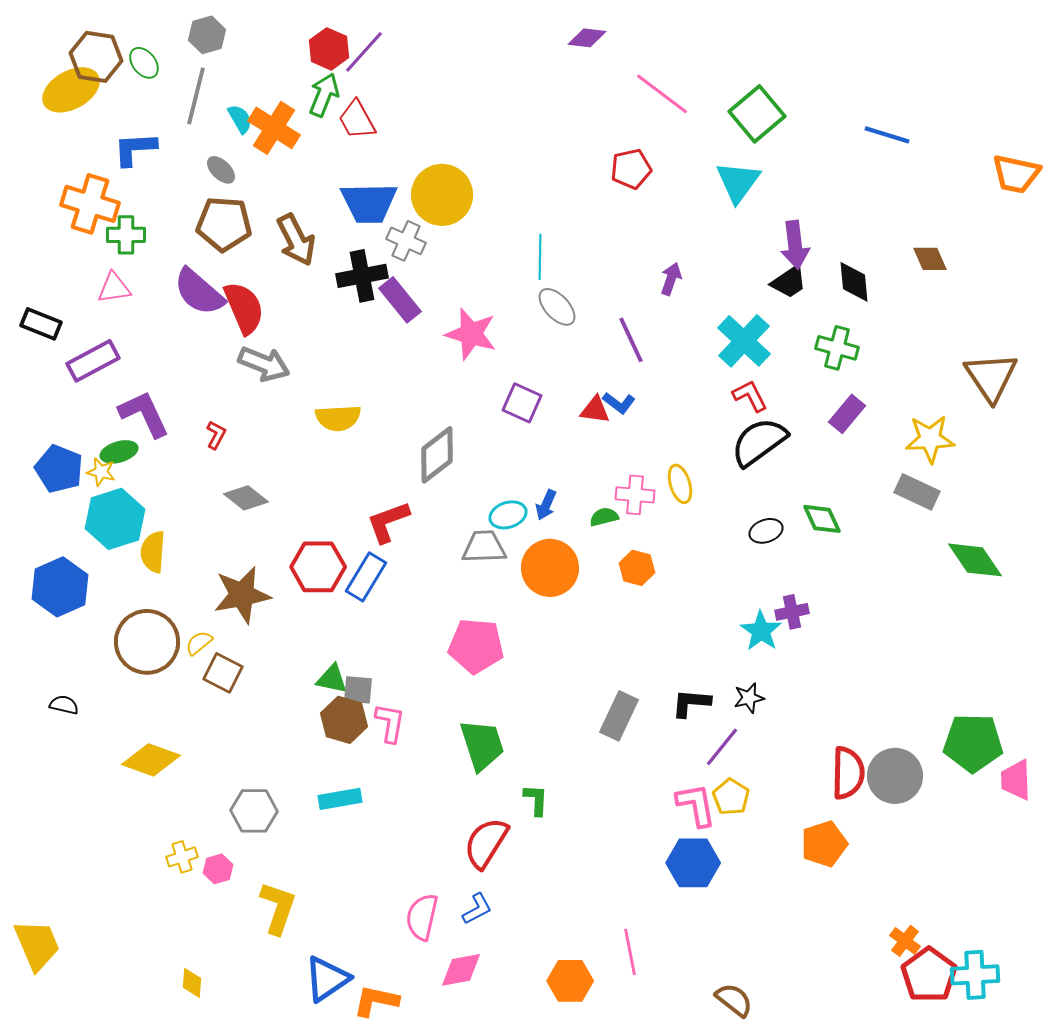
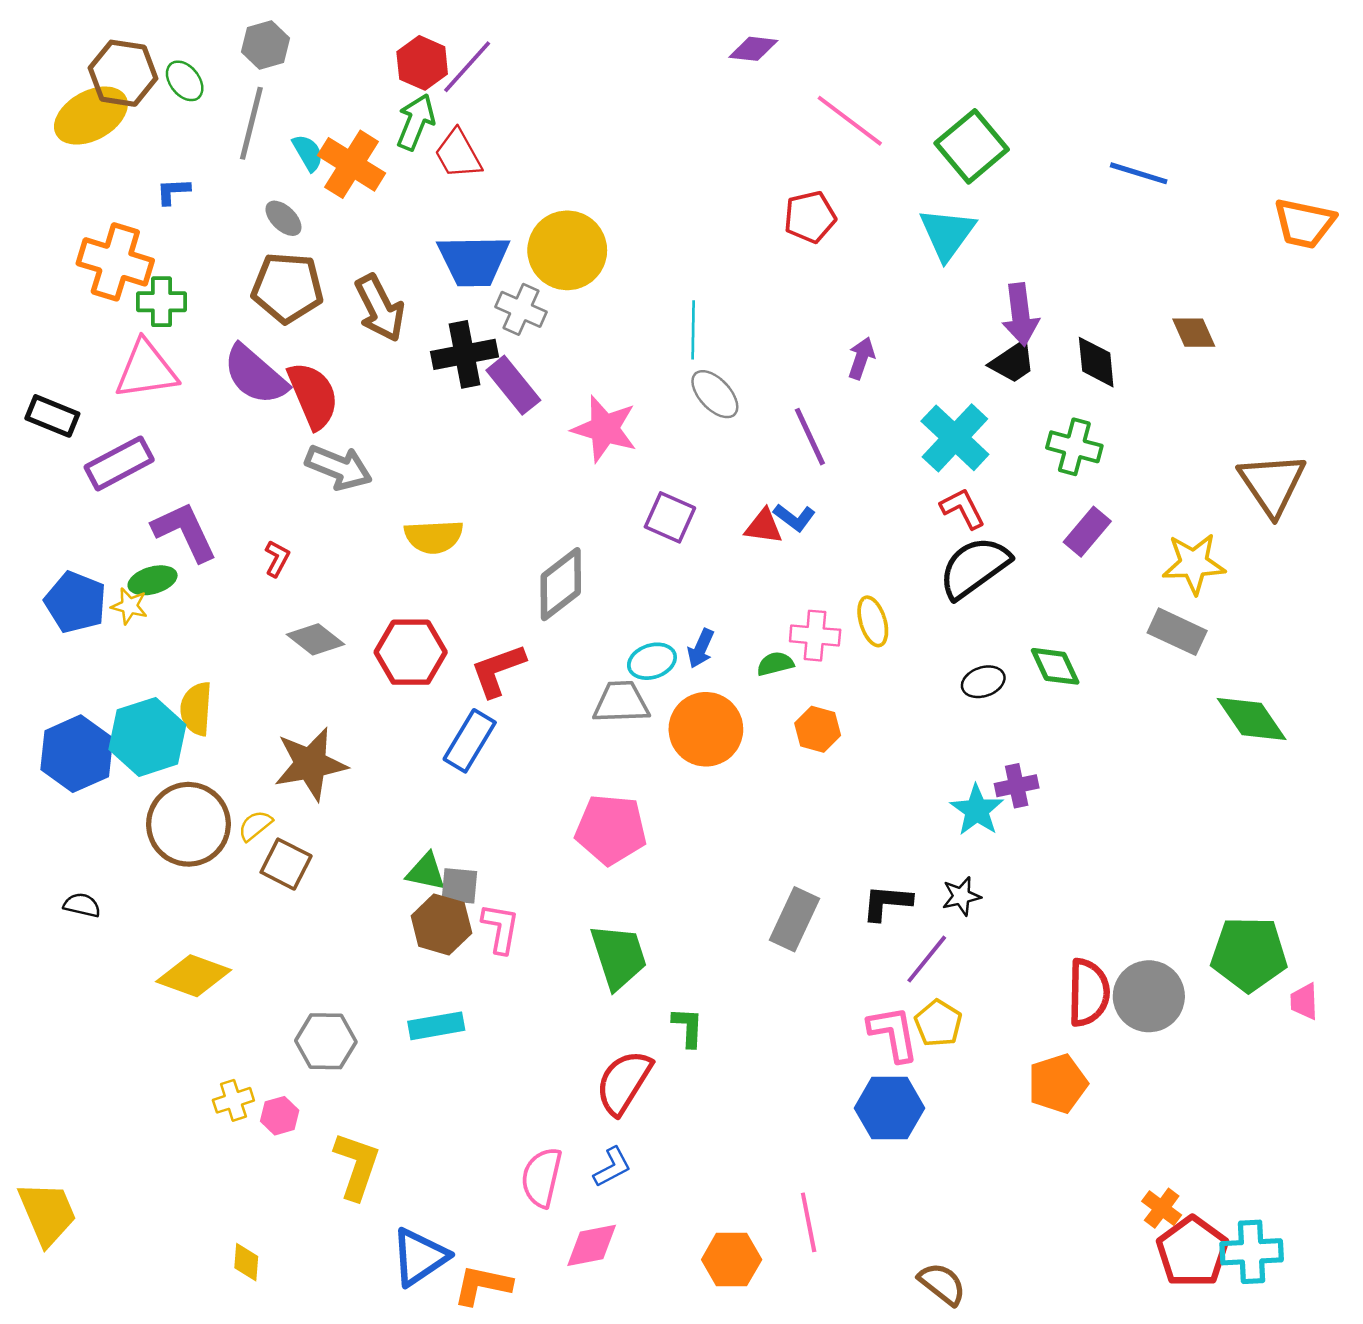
blue L-shape: (135, 149) -> (173, 191), size x0.6
pink triangle: (114, 288) -> (146, 370), size x1.5
cyan hexagon: (115, 519) -> (147, 737), moved
red hexagon: (318, 567) -> (411, 652), moved
pink trapezoid: (1016, 780) -> (1304, 1001), size x0.7

